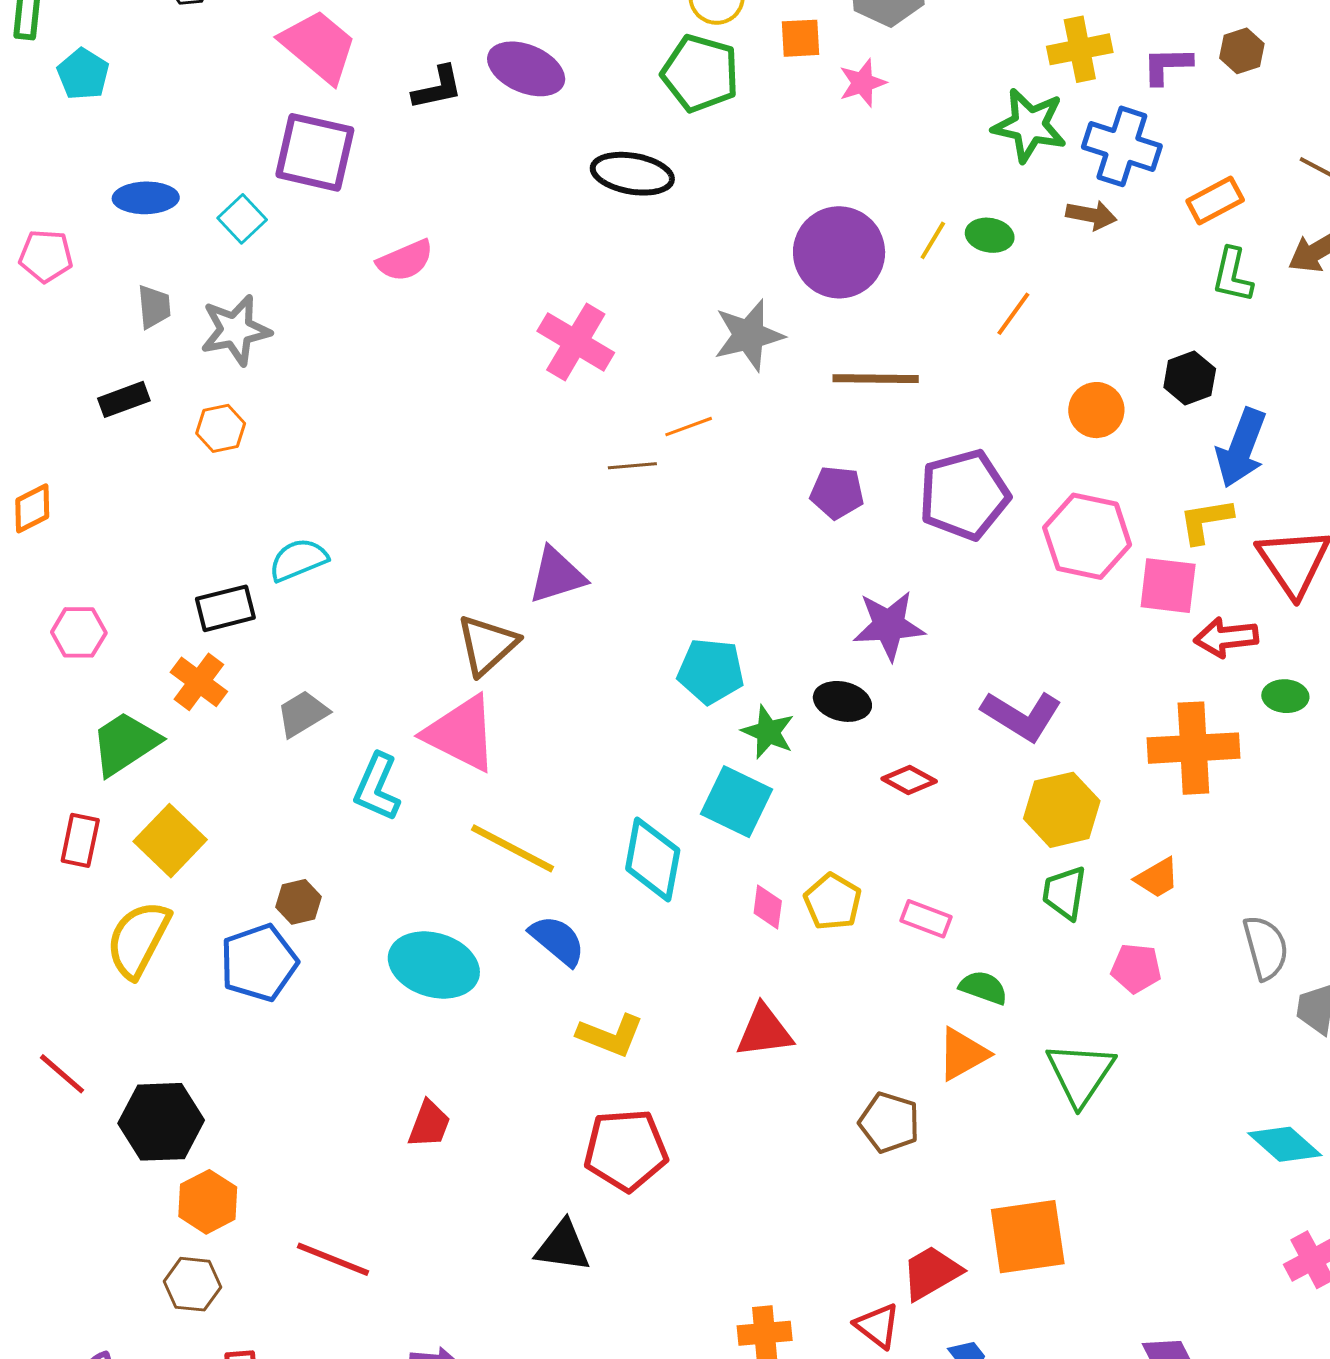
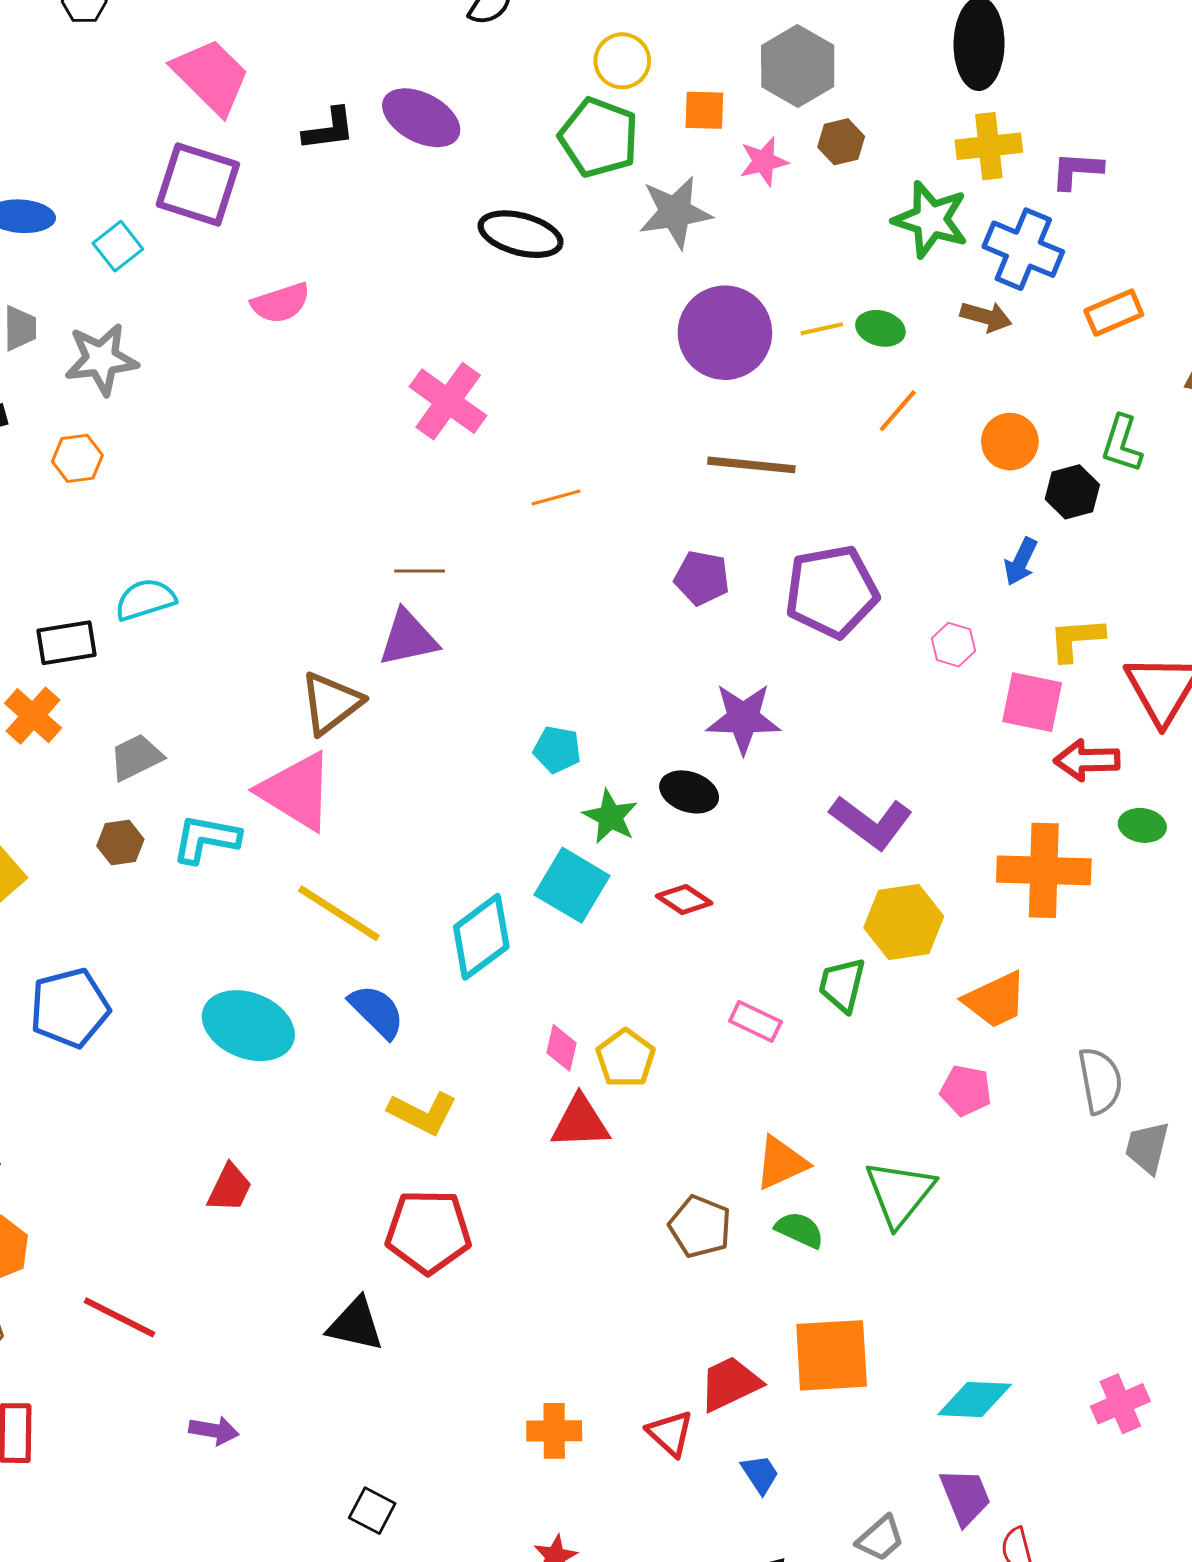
brown hexagon: (1242, 51) -> (841, 142), moved
yellow line: (933, 240) -> (822, 329), turned 42
green L-shape: (1233, 275) -> (1122, 444), moved
gray star: (749, 335) -> (675, 212), moved
orange circle: (1096, 410) -> (1010, 442), moved
blue arrow: (1241, 448) -> (1021, 562), moved, size x0.6
brown line: (632, 466) -> (420, 571), moved
pink hexagon: (1087, 536) -> (954, 645), size x0.5
cyan pentagon: (711, 671) -> (557, 750), size x0.7
red diamond: (909, 780) -> (684, 900), moved
cyan L-shape: (377, 787) -> (206, 839), turned 72
cyan diamond: (653, 859) -> (481, 937), turned 38
orange trapezoid: (1157, 878) -> (995, 1000), size x1.4
green trapezoid: (1064, 893) -> (842, 985), moved
brown hexagon: (298, 902) -> (120, 843), moved
yellow pentagon: (833, 902) -> (626, 1058), moved
pink diamond: (768, 907) -> (561, 1048), moved
green semicircle: (983, 988) -> (800, 1230), moved
cyan diamond: (1285, 1144) -> (975, 1399), moved, turned -44

